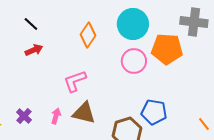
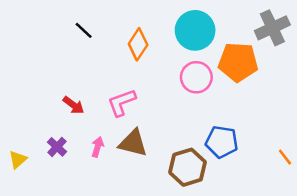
gray cross: (194, 22) -> (272, 28), turned -32
black line: (31, 24) -> (84, 30), moved
red arrow: (34, 50) -> (73, 105), moved, turned 60

